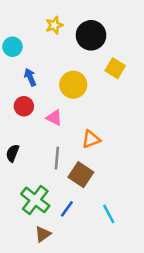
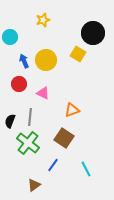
black circle: (91, 35) -> (93, 33), moved
yellow square: (115, 68) -> (78, 54), moved
yellow circle: (73, 85) -> (46, 60), moved
gray line: (57, 158) -> (30, 117), moved
green cross: (35, 200) -> (28, 143), moved

